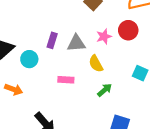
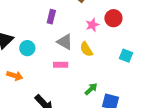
purple rectangle: (52, 40) -> (51, 17), moved
gray triangle: (76, 43) -> (65, 42), moved, turned 36
green arrow: (105, 90) -> (91, 89), moved

